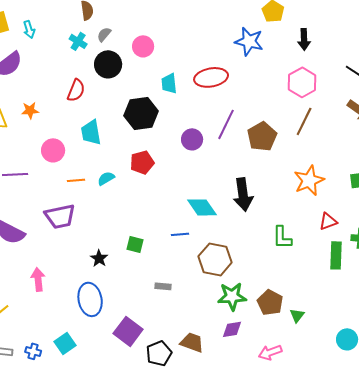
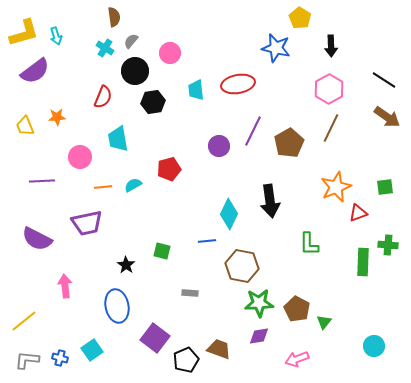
black hexagon: (141, 113) -> (153, 102), moved, size x0.7
cyan diamond: (202, 207) -> (229, 214), turned 60
red triangle: (328, 221) -> (358, 213), moved

